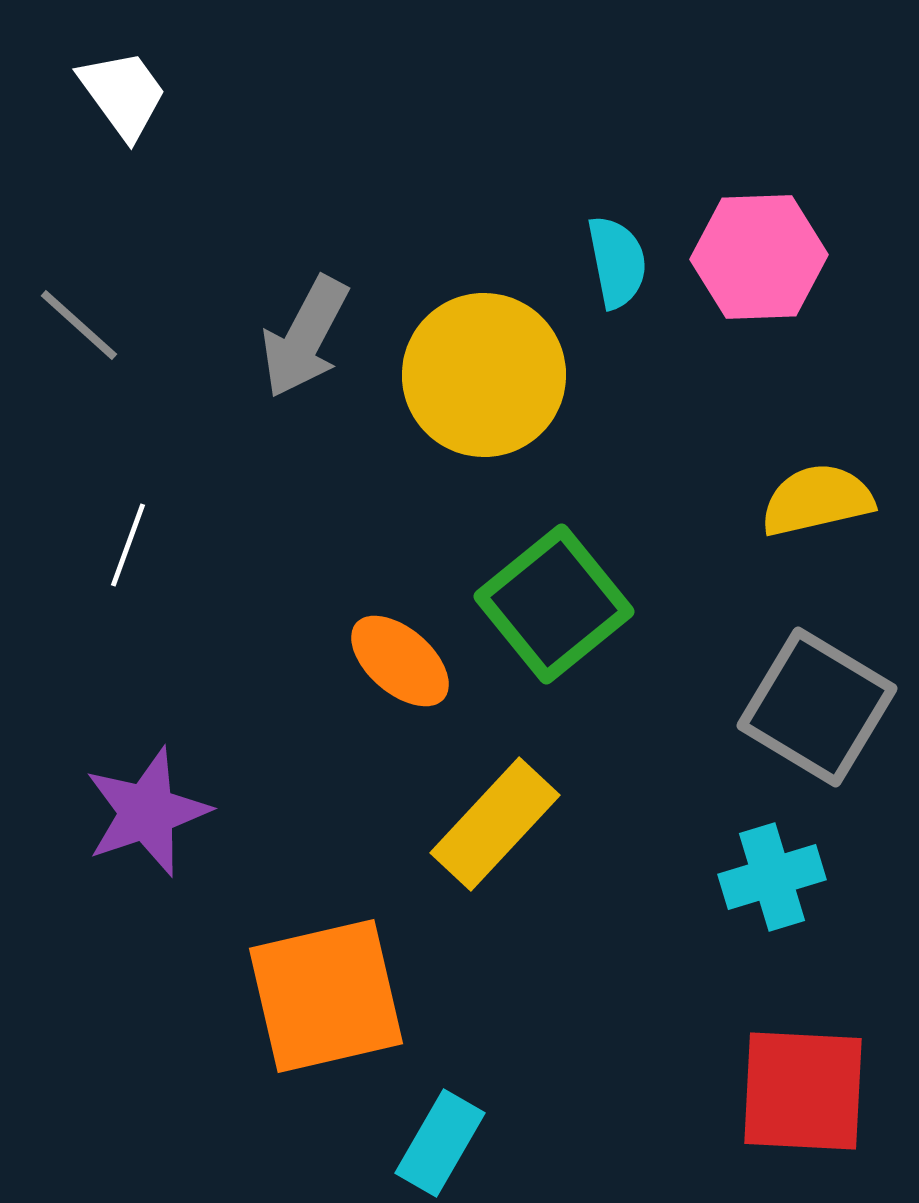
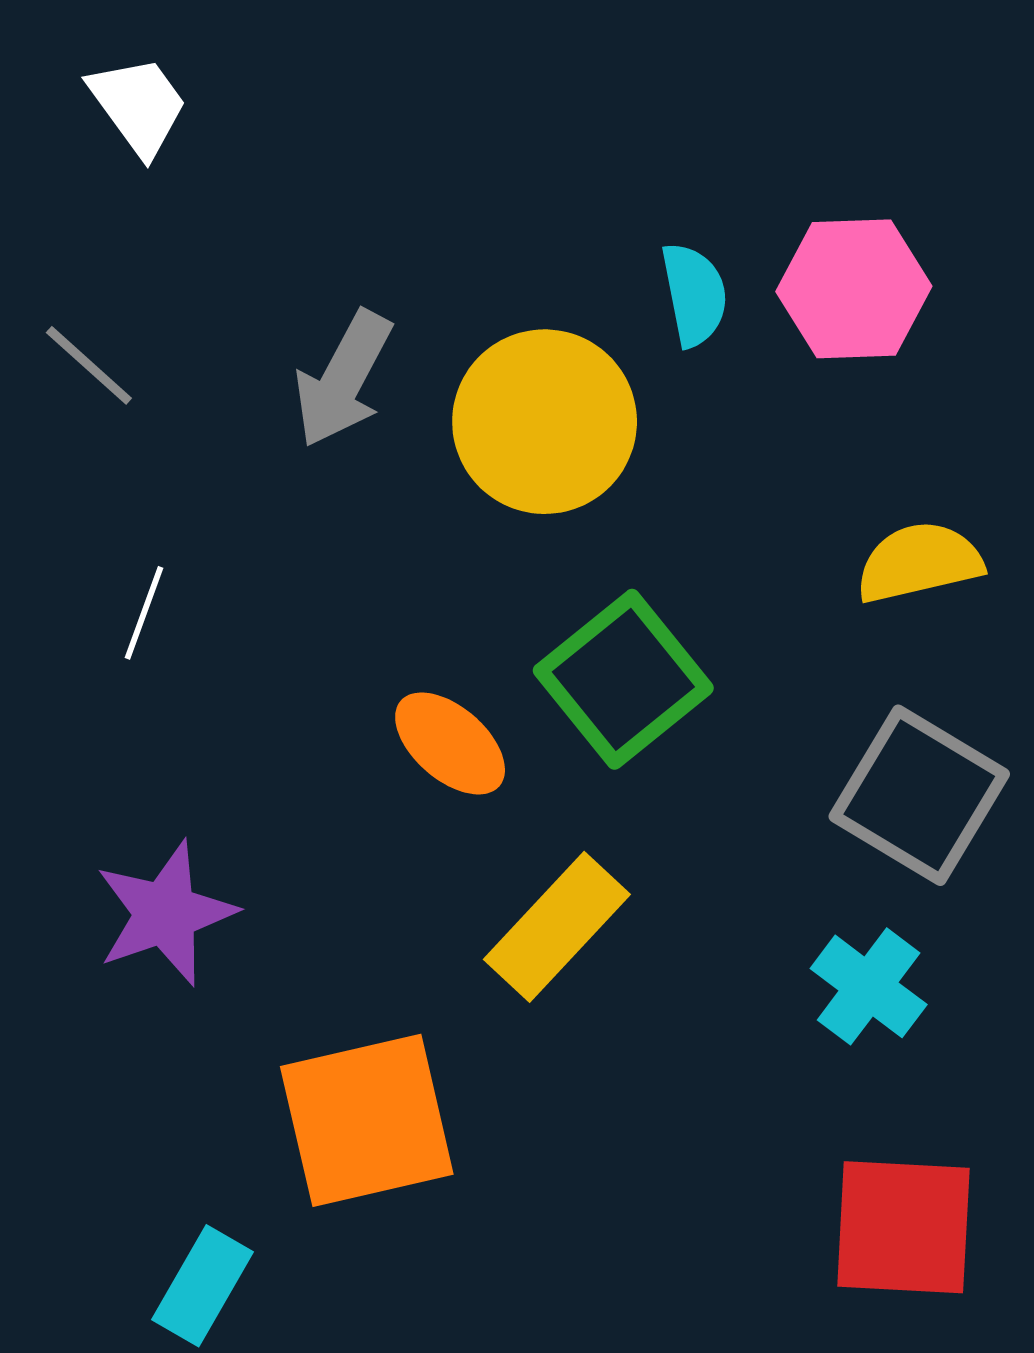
cyan cross: (772, 877) -> (869, 986), turned -36
cyan rectangle: (440, 1143) -> (203, 1286), moved

